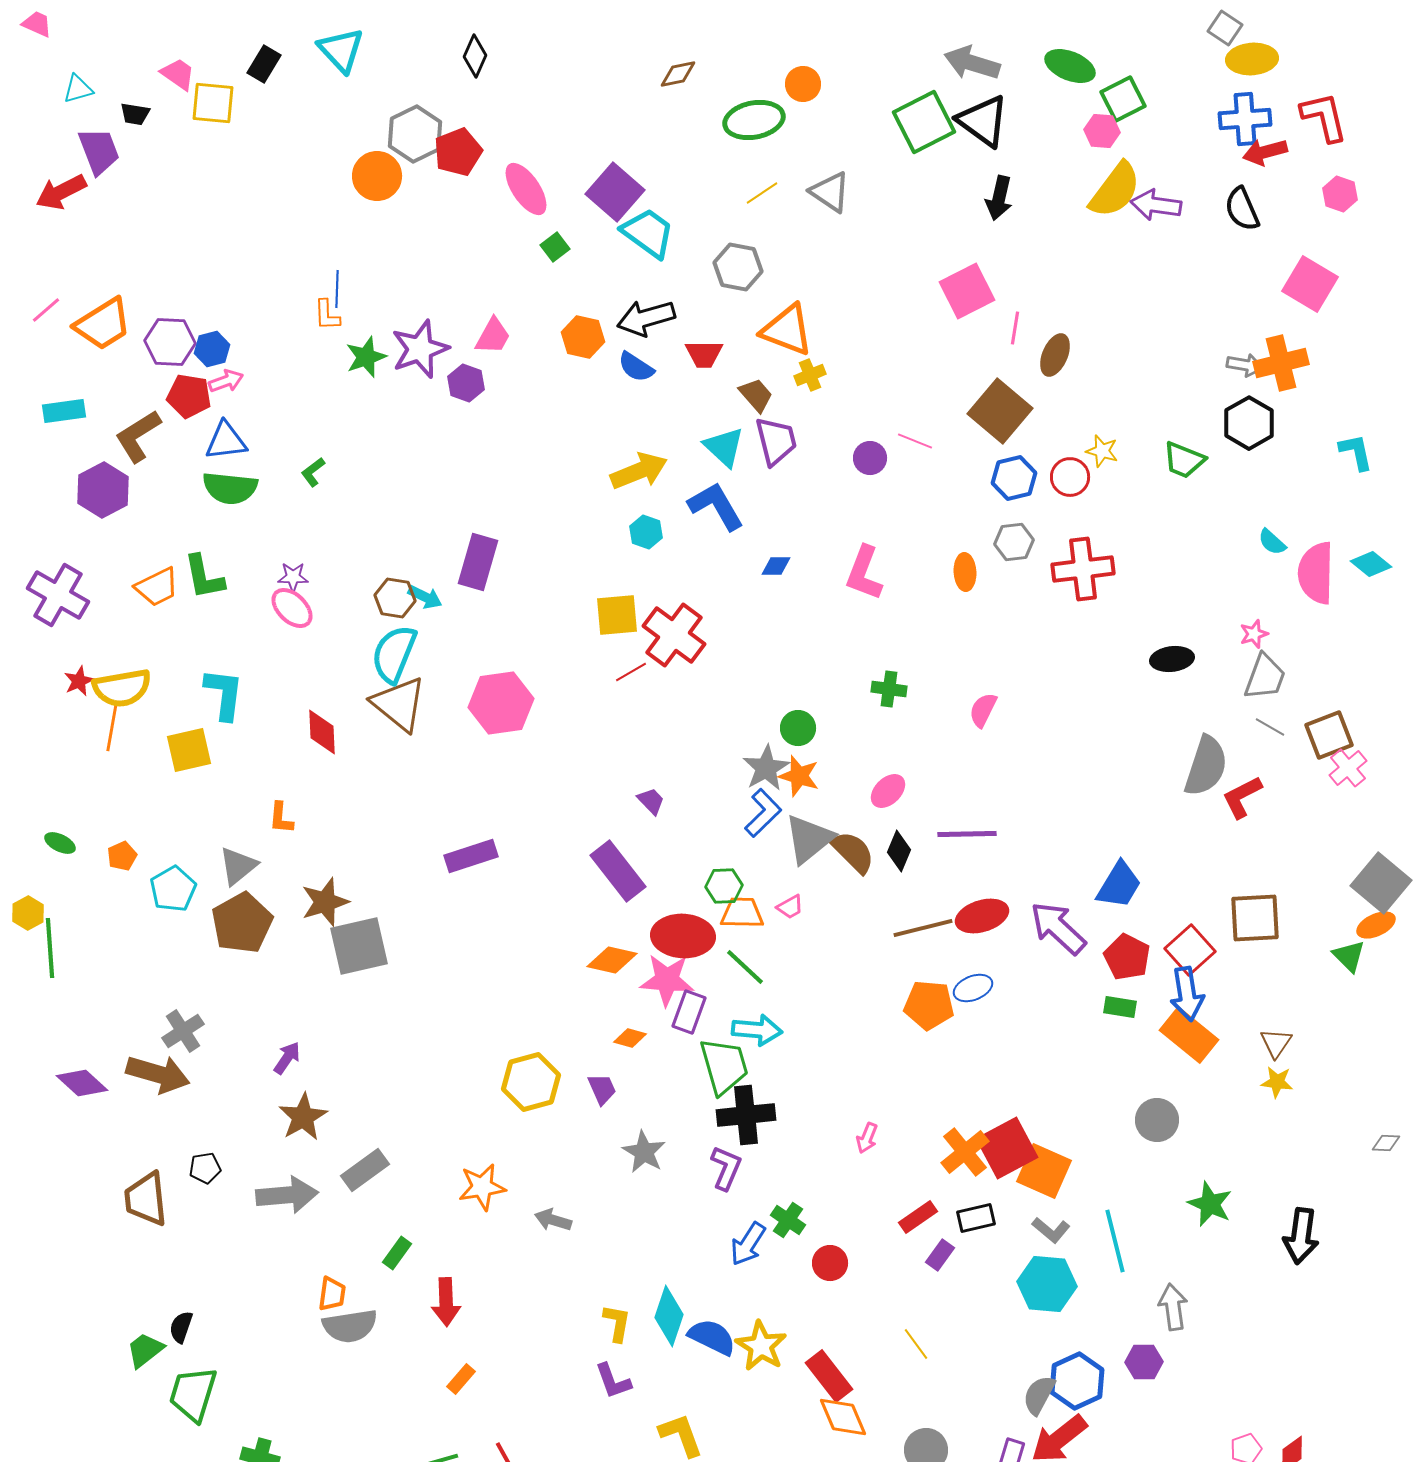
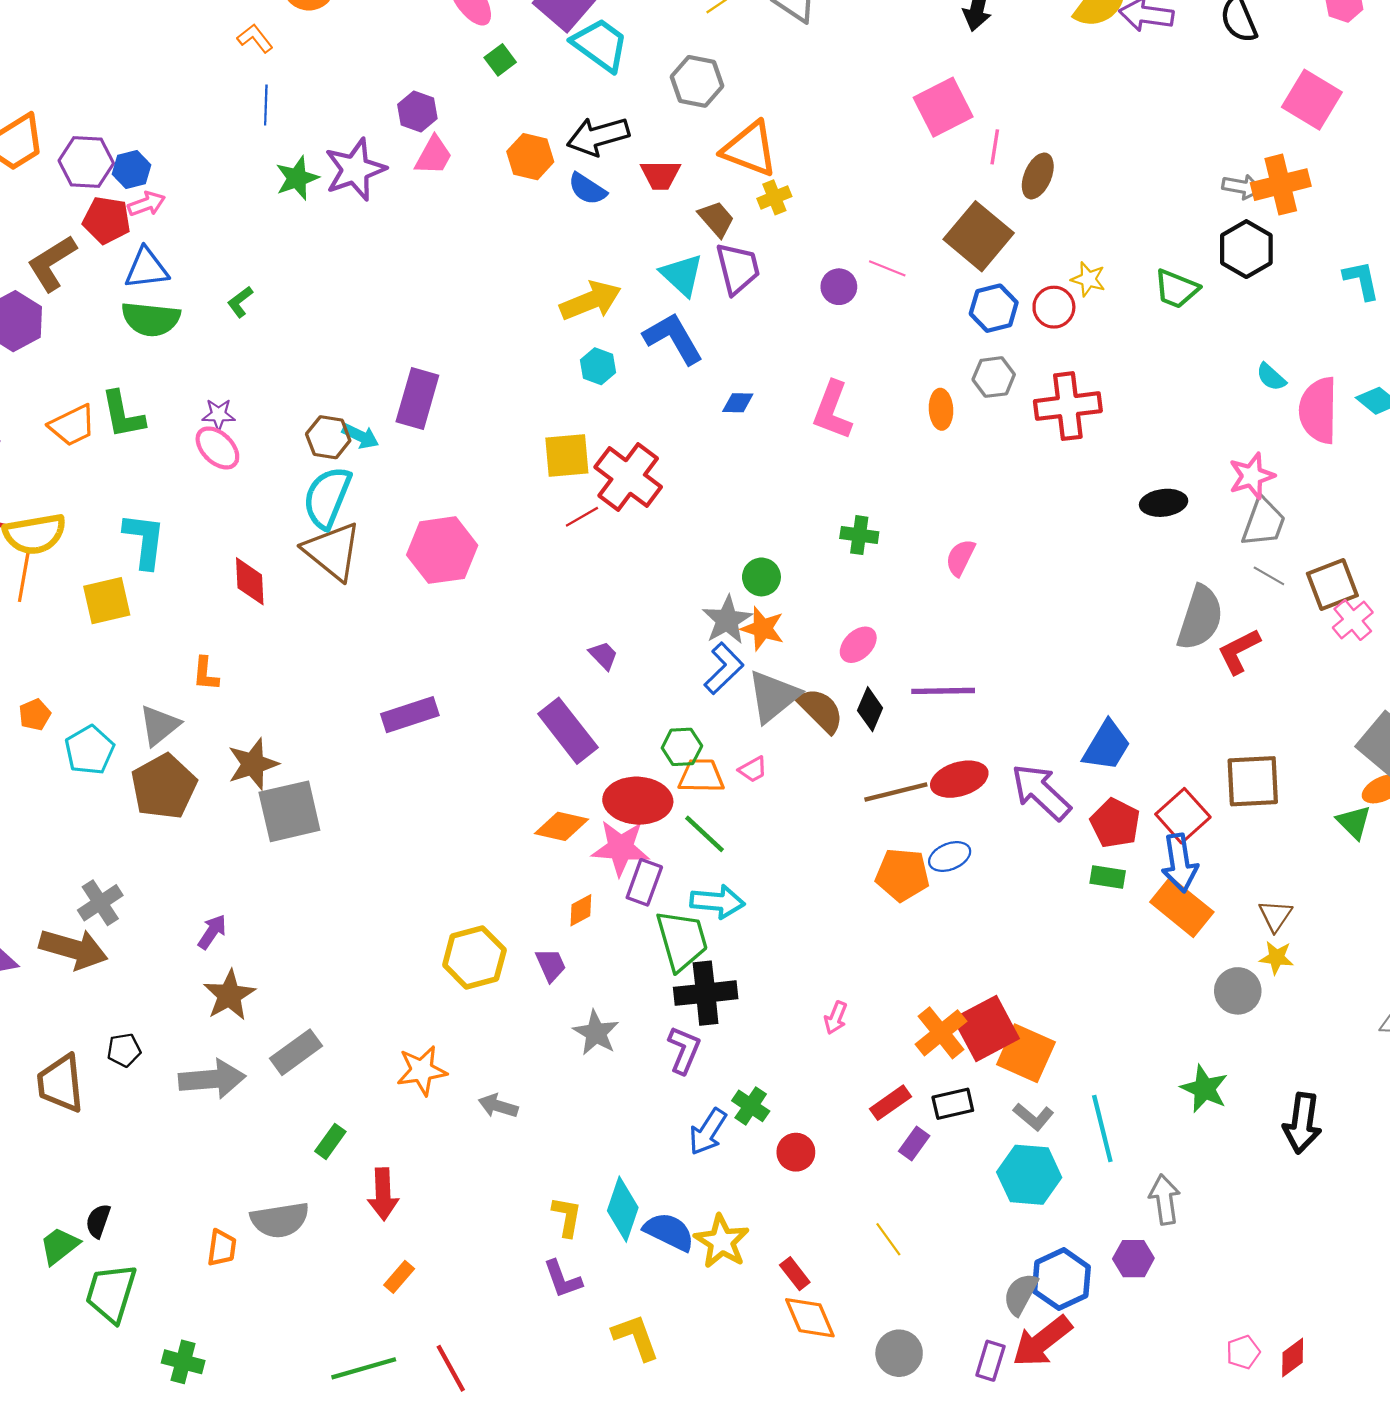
orange L-shape: (327, 315) -> (255, 38), moved, turned 144
purple hexagon: (466, 383) -> (417, 111), moved
pink star: (1254, 634) -> (1252, 476), size x1.5
orange diamond: (630, 1038) -> (581, 910), turned -44
gray circle: (1157, 1120) -> (1238, 991), moved
orange trapezoid: (332, 1294) -> (222, 1248), moved
red rectangle: (829, 1376) -> (795, 1274), size x0.6

